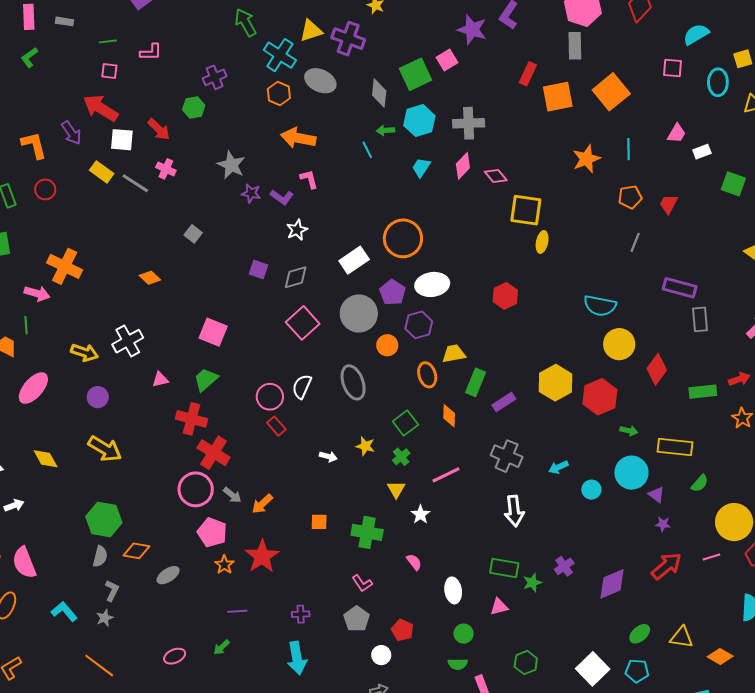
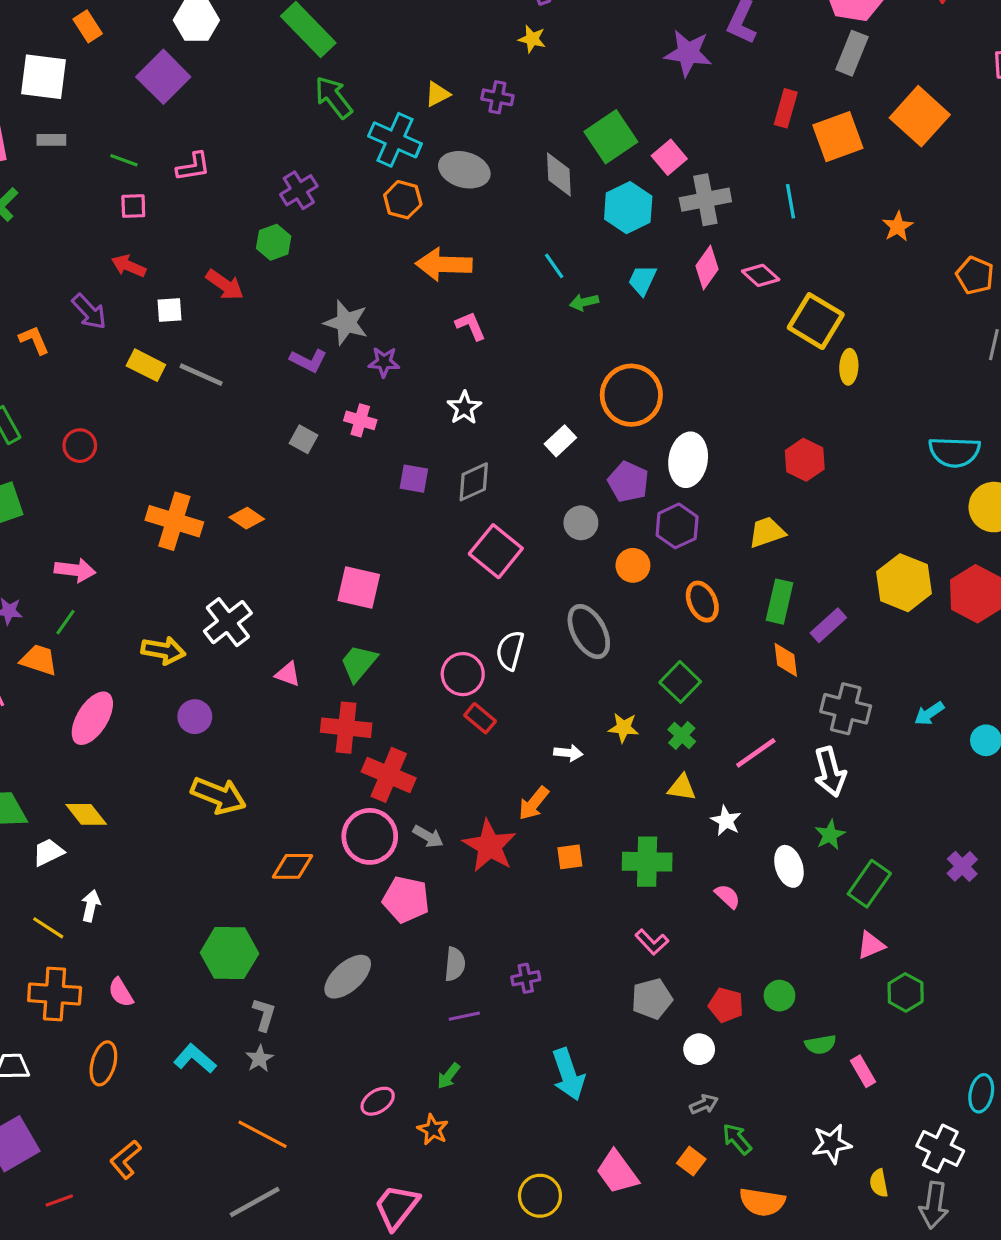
yellow triangle: (311, 31) -> (438, 94), size x0.7
purple cross: (348, 39) -> (497, 97), size x0.6
green line: (108, 41) -> (124, 160), turned 36
gray rectangle: (575, 46) -> (852, 53), turned 32
pink square: (447, 60) -> (669, 157), moved
red arrow: (100, 108) -> (129, 266), size x0.6
green arrow: (385, 130) -> (584, 302), moved
white square: (122, 140) -> (170, 310), size x0.7
orange L-shape: (34, 145) -> (34, 340), size x0.7
cyan line: (628, 149) -> (791, 201), moved
orange star: (586, 159) -> (898, 227), size x0.7
pink cross: (166, 169) -> (360, 420), moved
red circle: (45, 189) -> (80, 446), moved
purple L-shape: (282, 197) -> (308, 360), moved
orange pentagon: (630, 197) -> (975, 275), turned -30
yellow square: (526, 210) -> (816, 321), turned 32
white rectangle: (354, 260) -> (560, 441), size x0.7
orange cross: (65, 266) -> (174, 521), moved
white ellipse: (432, 284) -> (688, 460), turned -64
gray circle: (359, 313) -> (581, 523), size x0.6
green line: (26, 325) -> (66, 622), turned 48
yellow trapezoid: (454, 354) -> (767, 532), moved
pink triangle: (160, 380) -> (288, 674), turned 42
orange diamond: (449, 416) -> (786, 660), moved
yellow diamond: (46, 459) -> (86, 814), moved
yellow triangle: (396, 489) -> (682, 788), turned -42
orange arrow: (262, 504) -> (534, 803), moved
white arrow: (14, 505) -> (91, 906), turned -48
white arrow: (514, 511) -> (830, 772), moved
green hexagon: (104, 520) -> (229, 953), moved
orange diamond: (136, 551) -> (293, 866), moved
gray semicircle: (100, 556) -> (455, 964), moved
red star: (262, 556) -> (490, 846), moved
pink semicircle: (24, 563) -> (121, 992), size x0.6
orange star: (224, 565) -> (433, 1130), moved
green rectangle: (504, 568) -> (869, 884), turned -56
gray ellipse: (168, 575) -> (348, 977), size x1.4
green star: (532, 583) -> (830, 835), moved
white ellipse: (453, 590) -> (789, 866), moved
purple cross: (301, 614) -> (526, 978), moved
gray pentagon: (357, 619) -> (652, 999), turned 30
green circle: (464, 634) -> (779, 996), moved
green hexagon: (526, 663) -> (906, 992), moved

